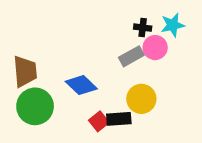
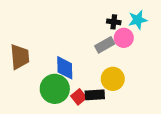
blue diamond: (81, 85) -> (65, 68), turned 45
green circle: (35, 106) -> (55, 89), moved

